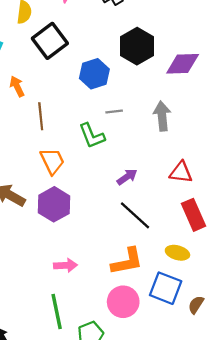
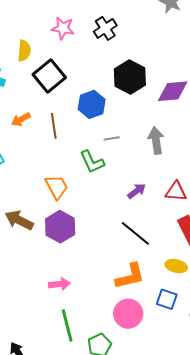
orange arrow: (17, 86) -> (21, 119), turned -90
brown line: (41, 116) -> (54, 126), moved
purple arrow: (127, 177) -> (137, 191), moved
pink arrow: (66, 265) -> (59, 284), moved
blue square: (166, 288) -> (167, 299), size x0.7

